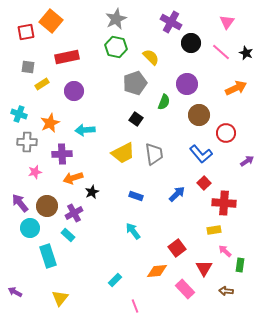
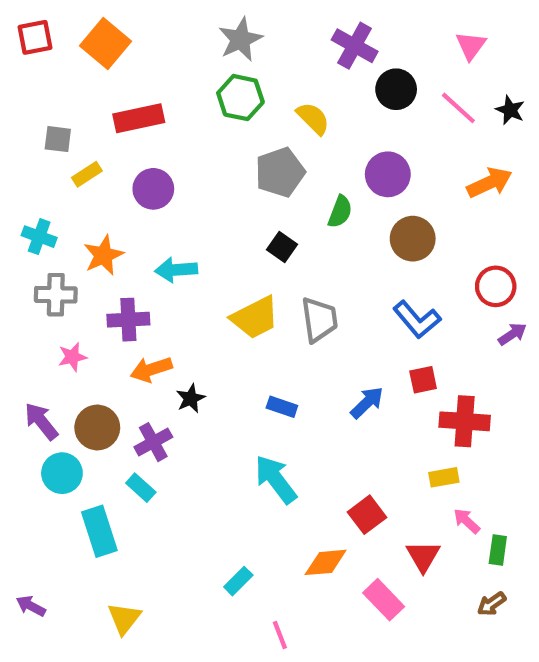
red square: (26, 32) -> (35, 37), moved
red circle: (226, 133) -> (496, 286), moved
red square: (204, 183) -> (423, 380), turned 32
cyan arrow: (133, 231) -> (276, 479), size x1.4
brown arrow: (226, 291) -> (492, 604), moved, turned -40

